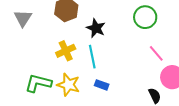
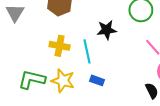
black star: (96, 28) -> (107, 30), moved, turned -30
yellow cross: (66, 51) -> (60, 46), turned 36

